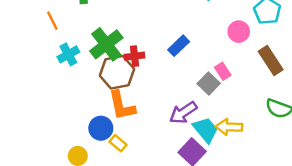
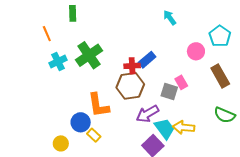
red cross: (135, 56) -> (132, 66), moved
brown hexagon: (117, 72) -> (130, 86), moved
gray square: (209, 83) -> (169, 92), turned -30

